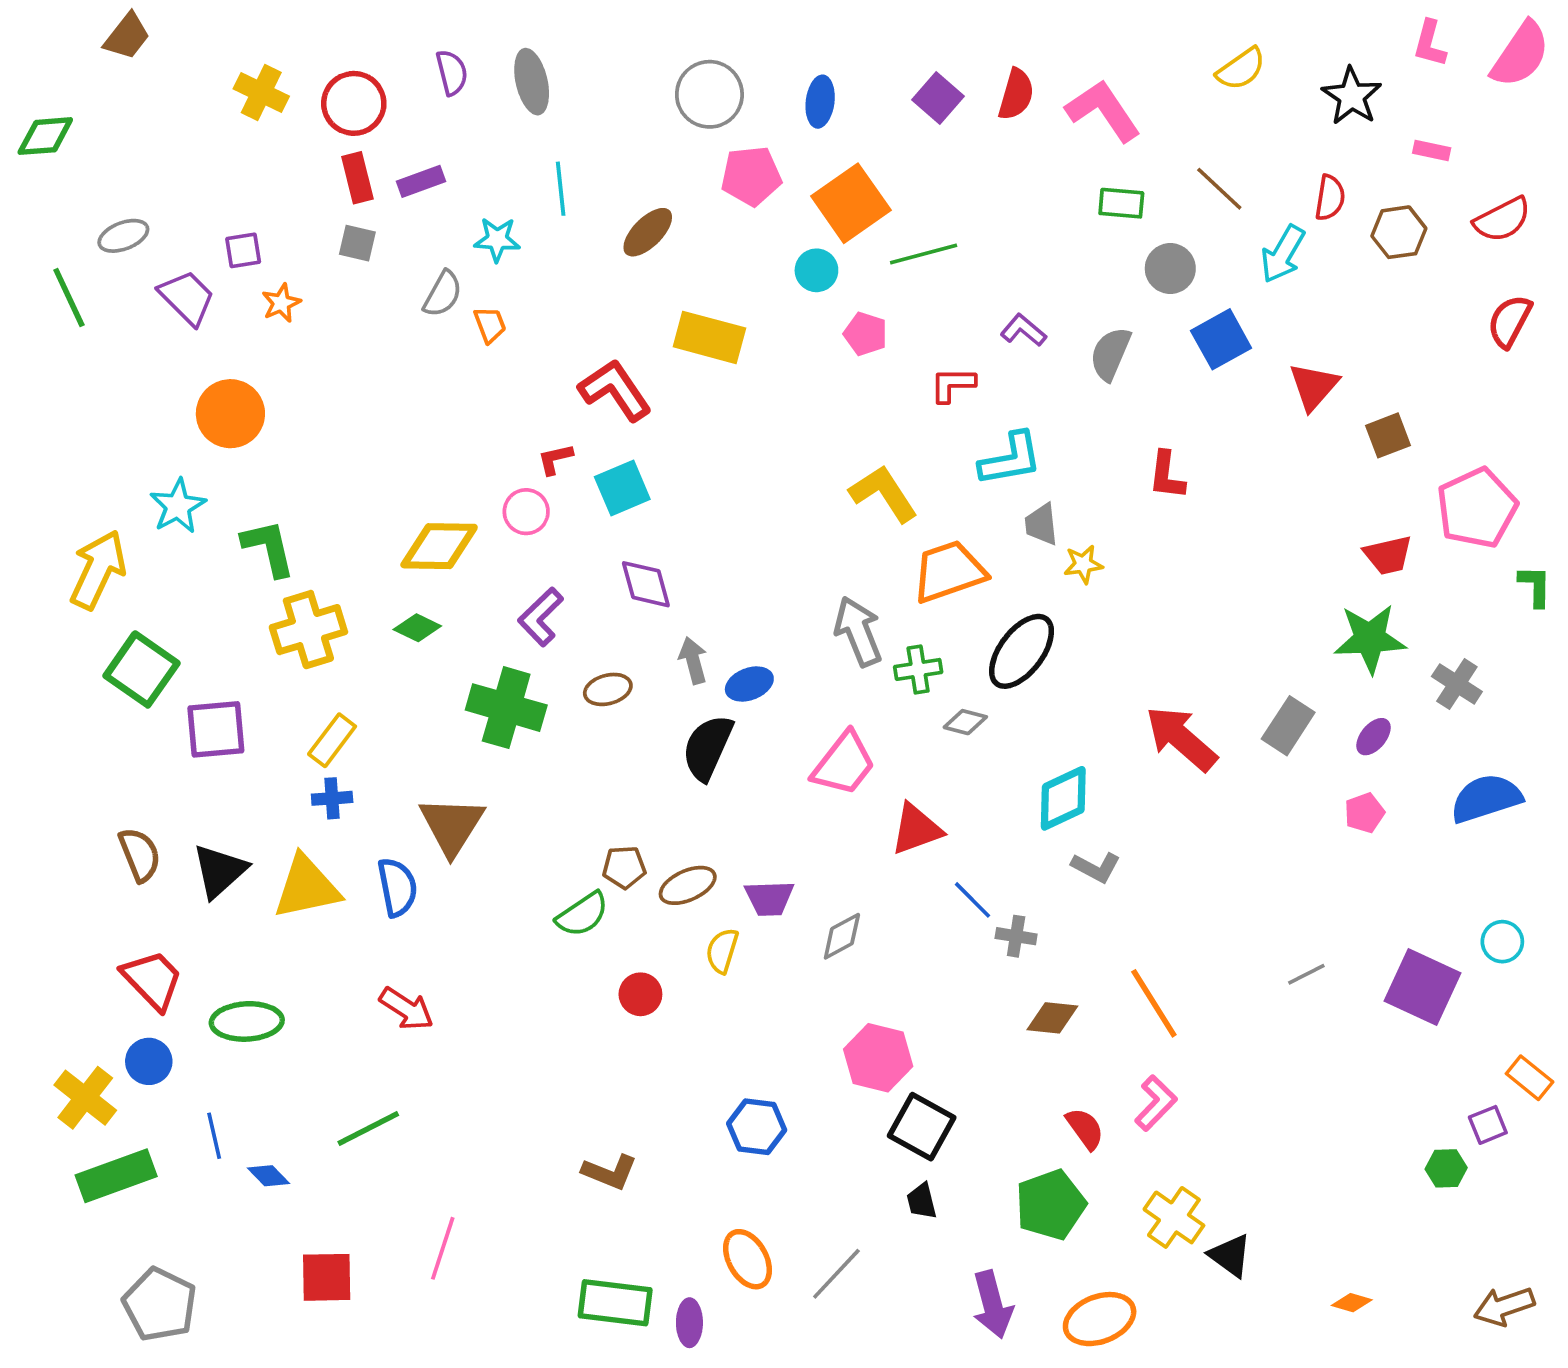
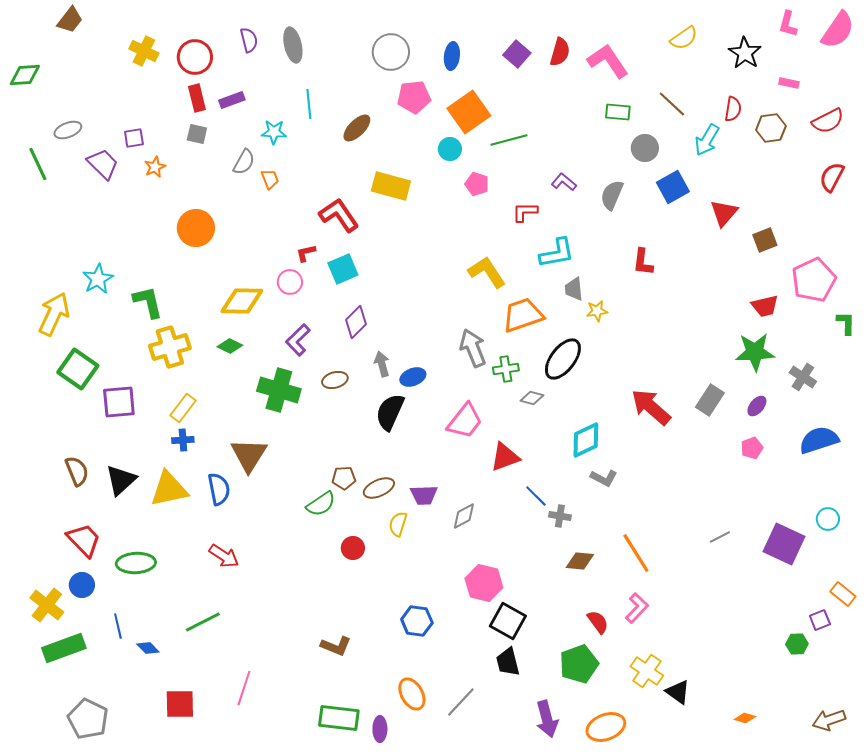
orange circle: (230, 414) -> (196, 228), moved
purple diamond: (646, 584) -> (356, 322), turned 60
black trapezoid: (922, 1201) -> (508, 662), size x1.4

